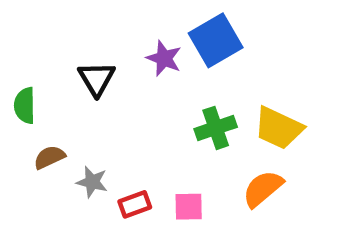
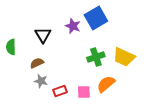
brown semicircle: (49, 157) -> (37, 63), moved
orange semicircle: (263, 189) -> (106, 84), moved

